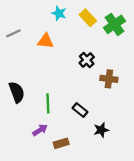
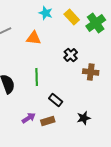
green line: (48, 103) -> (37, 77), moved
black rectangle: (80, 110) -> (56, 100), moved
brown rectangle: (61, 143) -> (48, 121), moved

